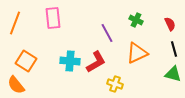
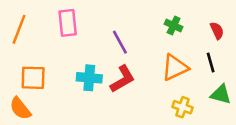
purple line: (107, 33) -> (120, 42), moved
black line: (174, 49) -> (211, 62), moved
orange square: (26, 61) -> (33, 78), turned -30
yellow cross: (115, 84) -> (182, 107), moved

